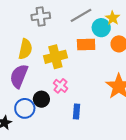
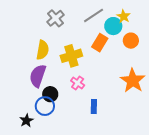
gray cross: (41, 16) -> (55, 18), turned -30
orange rectangle: (86, 44) -> (100, 43), turned -54
black circle: (41, 99) -> (50, 94), moved

